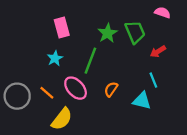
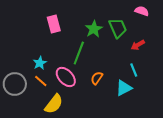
cyan star: (55, 58) -> (40, 63), moved
cyan triangle: (142, 101) -> (124, 88), turned -42

